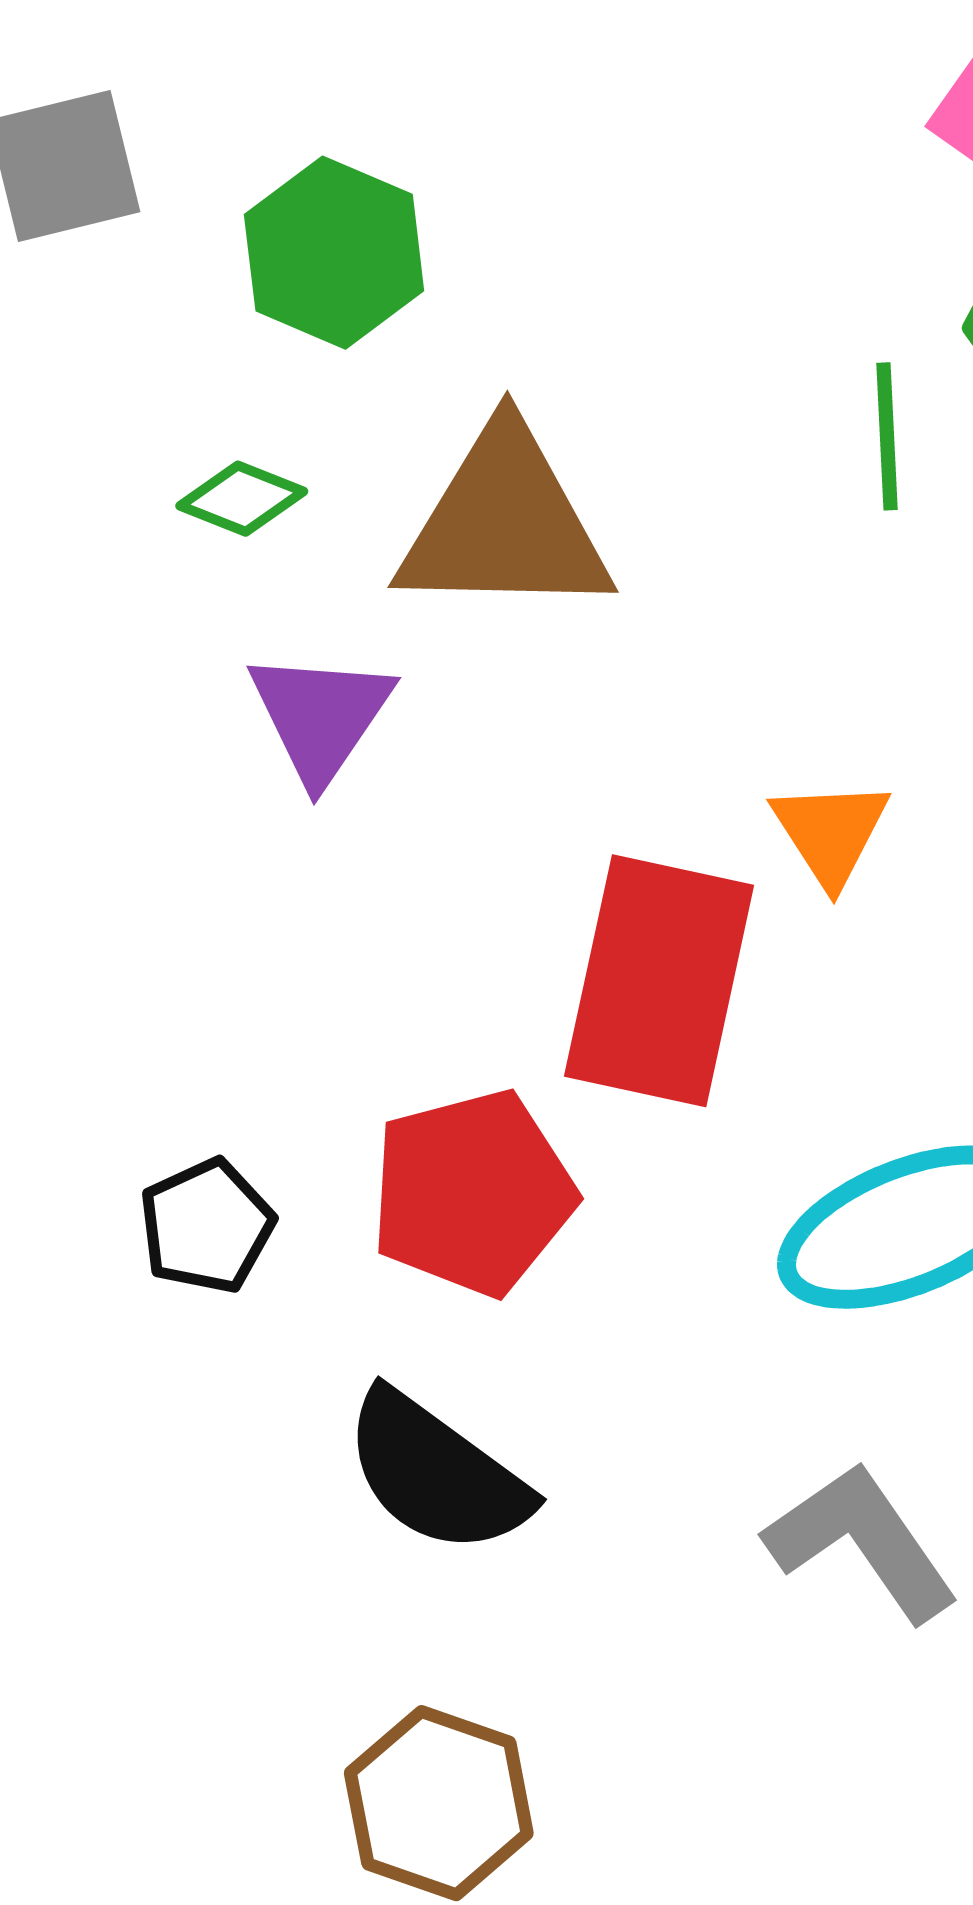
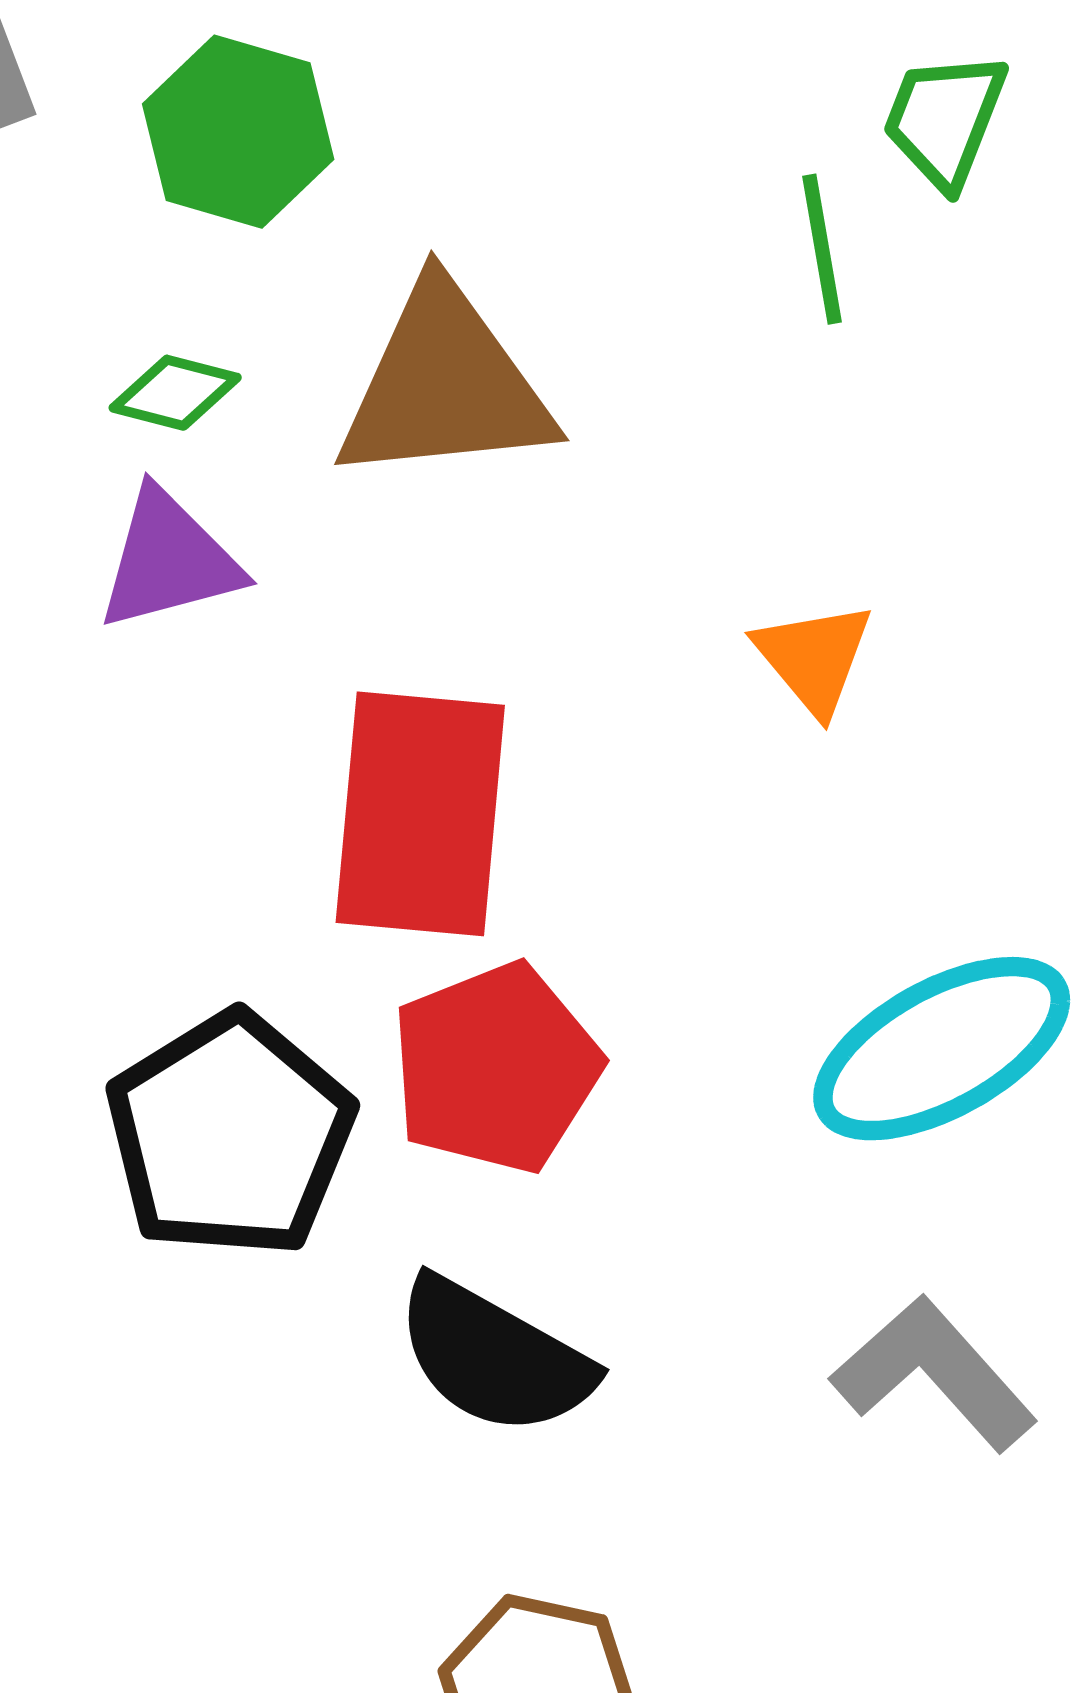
purple triangle: (321, 716) -> (169, 560), moved, turned 48
red rectangle: (659, 981) -> (420, 814), moved
black pentagon: (207, 1226) -> (230, 1135), size x1.8

